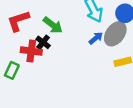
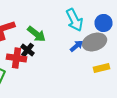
gray ellipse: (115, 34) -> (94, 42), turned 35

